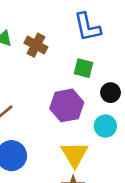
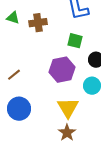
brown cross: (36, 45) -> (38, 23), turned -36

